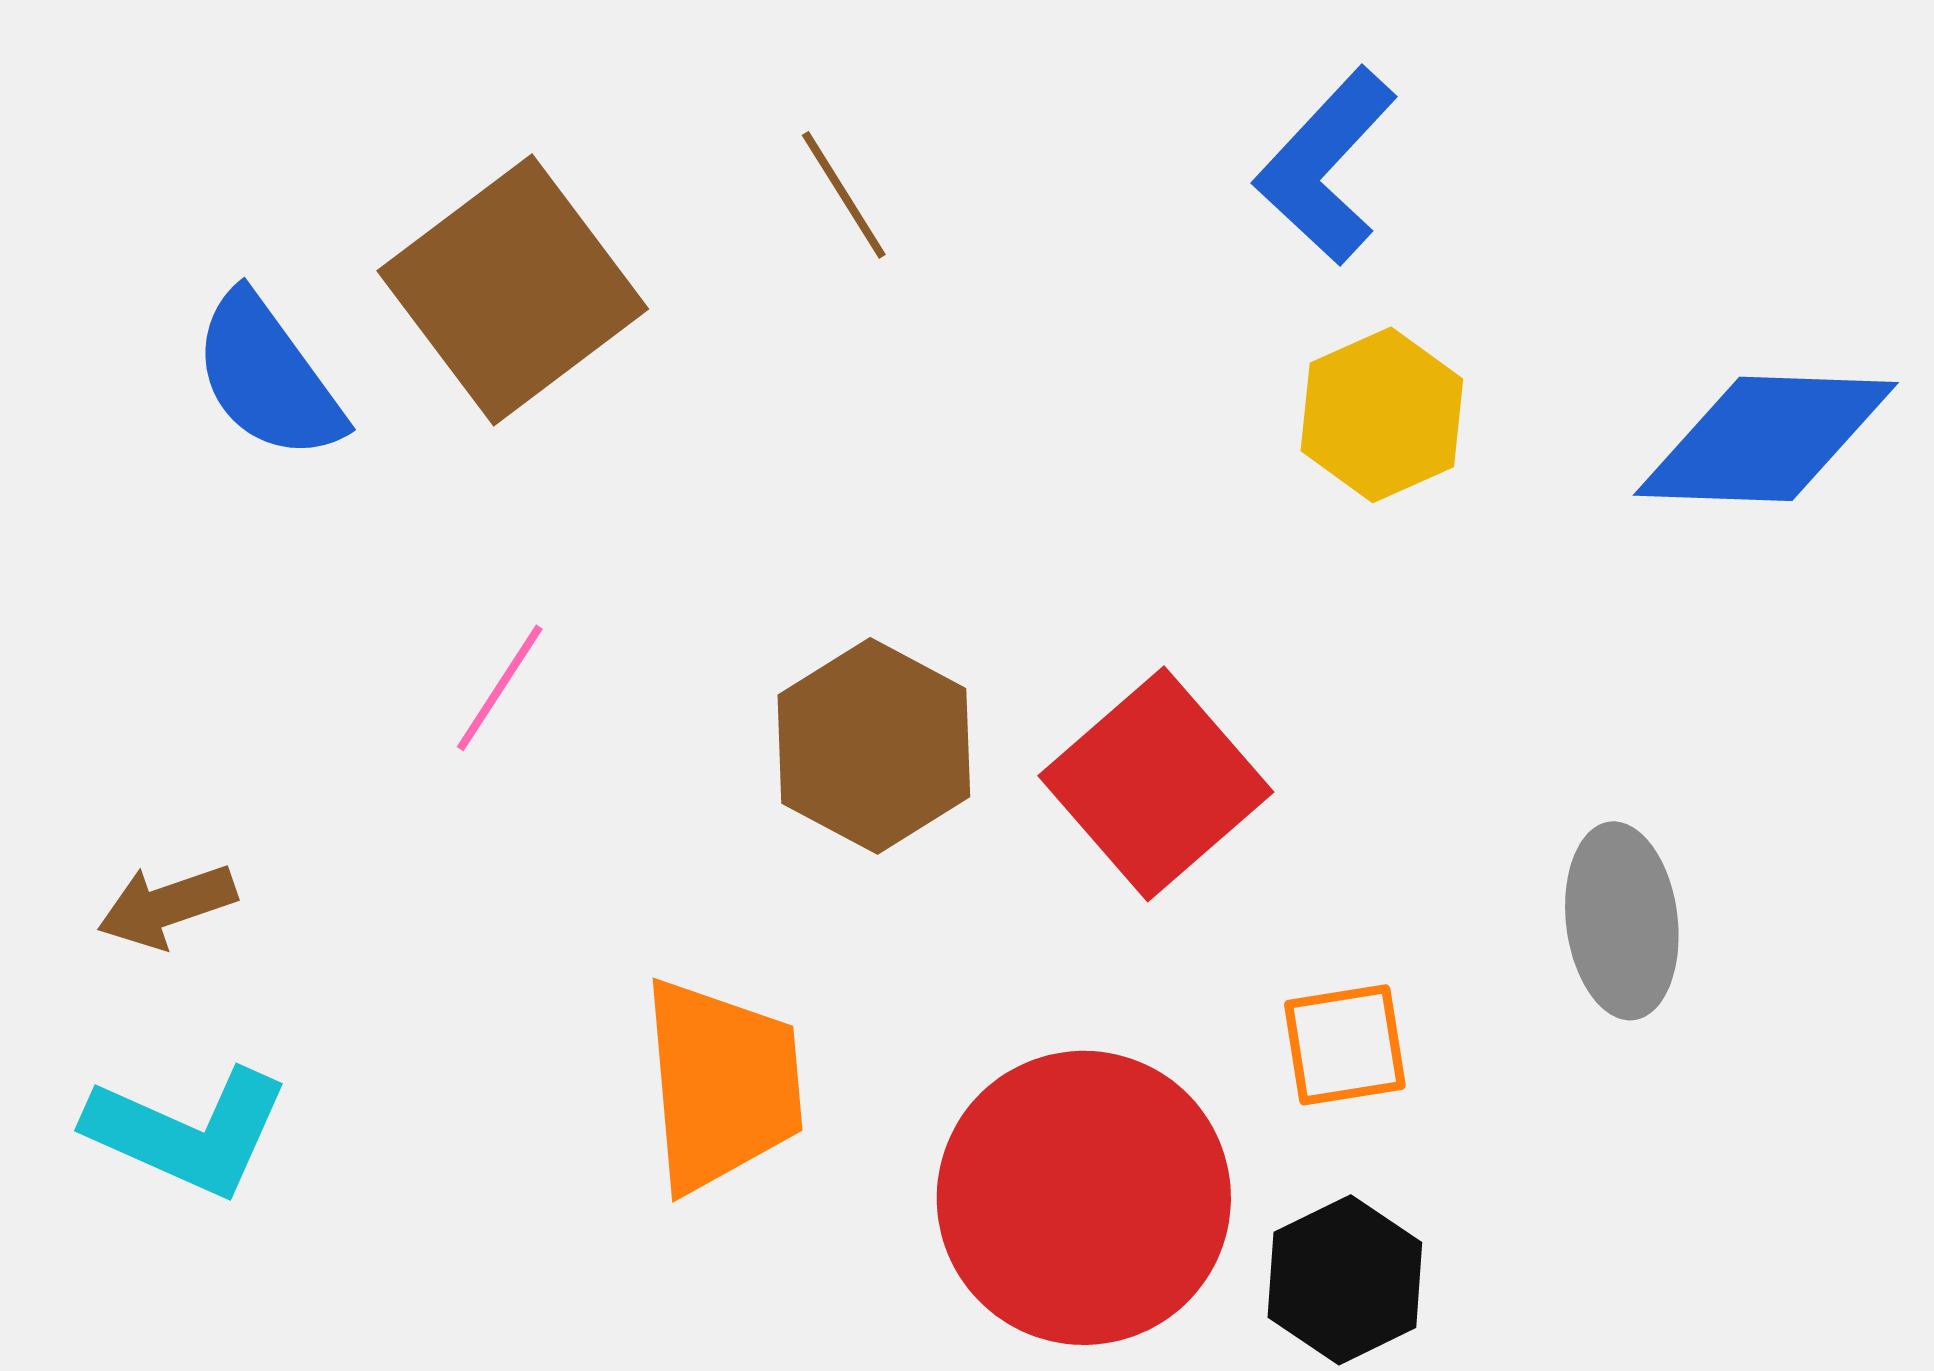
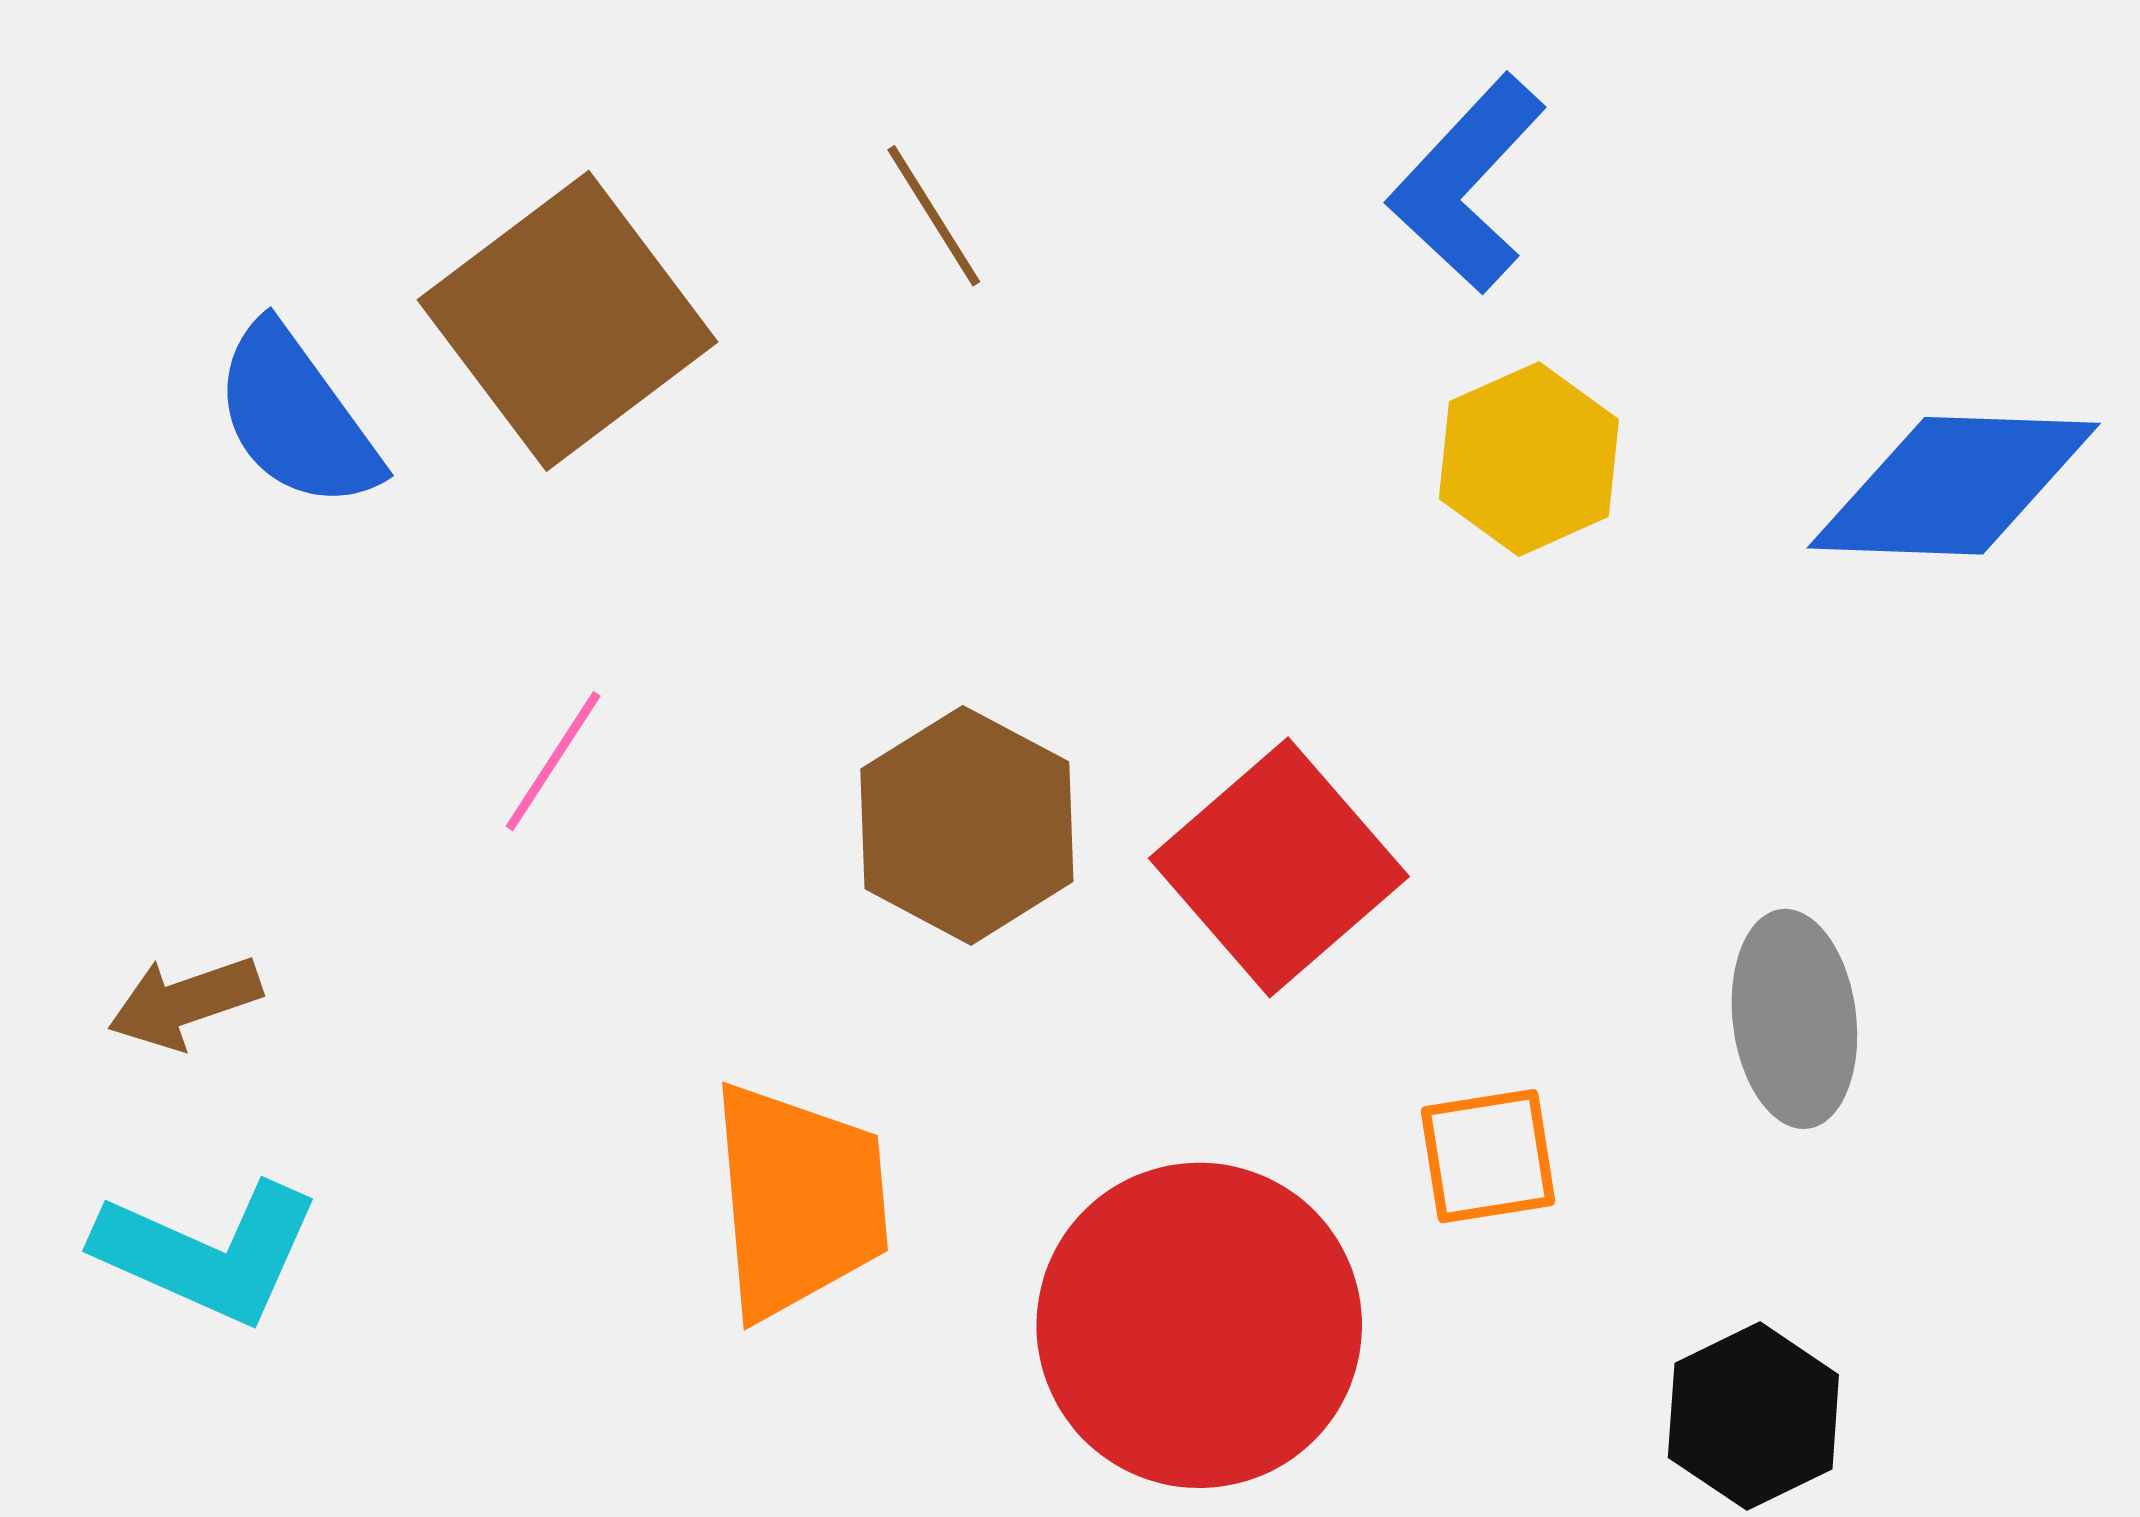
black hexagon: (1345, 1280) -> (1753, 1416), moved

